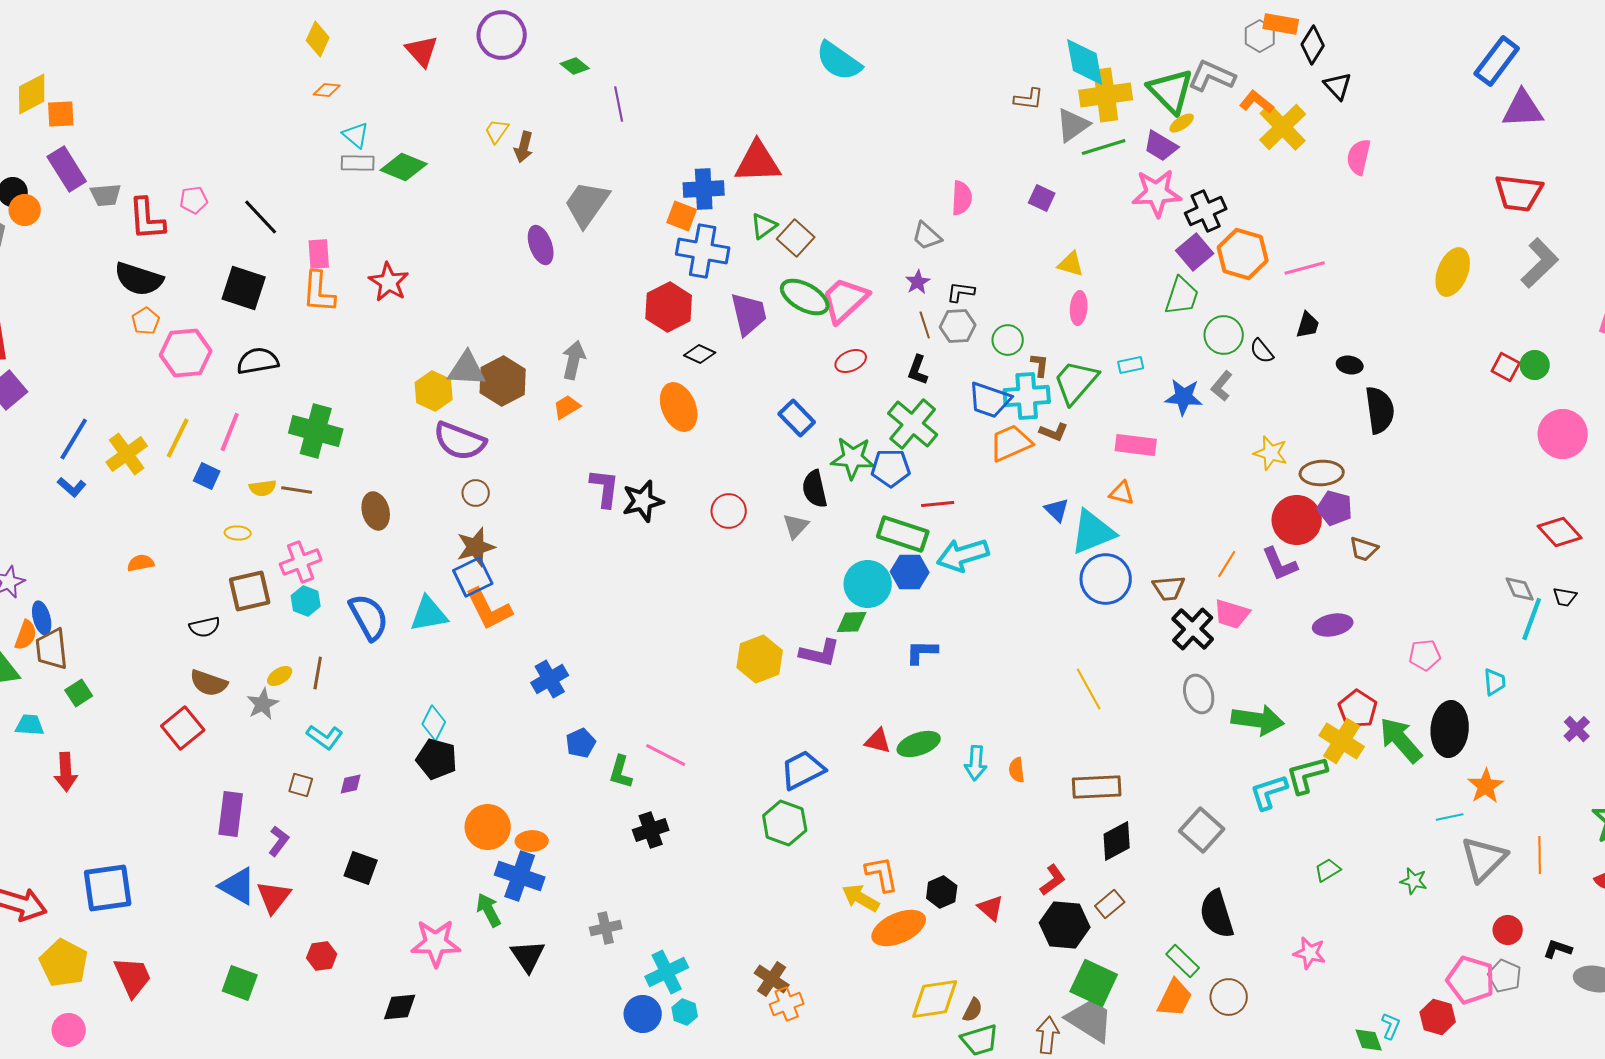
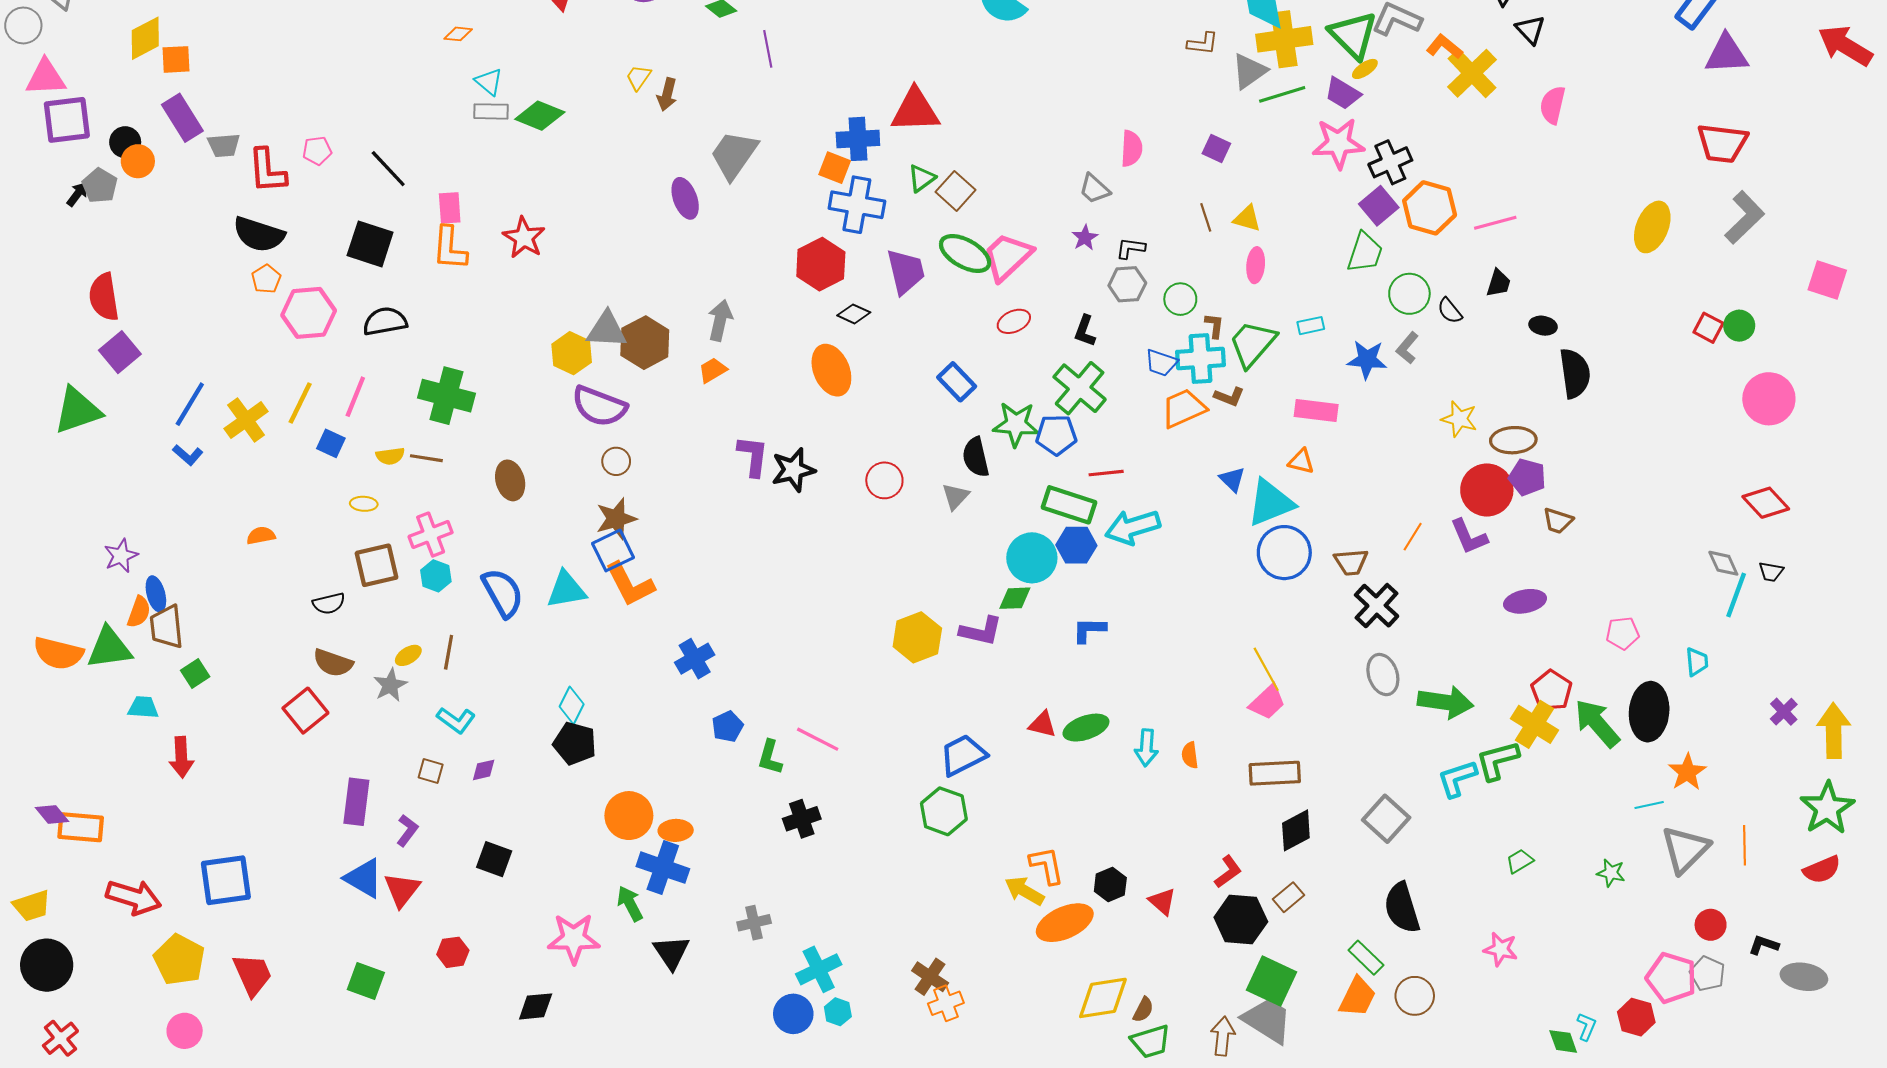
brown line: (925, 325) -> (1206, 217), moved
blue trapezoid: (990, 400) -> (1161, 363), size x0.7
pink trapezoid: (1232, 614) -> (1267, 702), moved, turned -60

